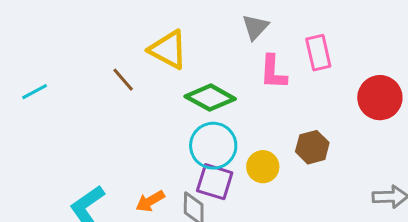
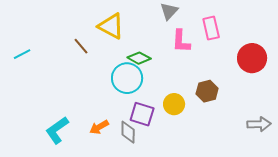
green diamond: (210, 98) -> (139, 58), size x0.7
cyan circle: (213, 146) -> (127, 78), moved

